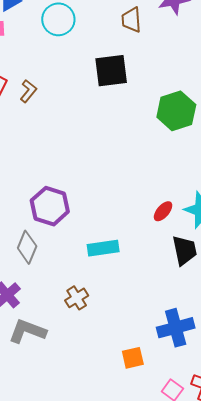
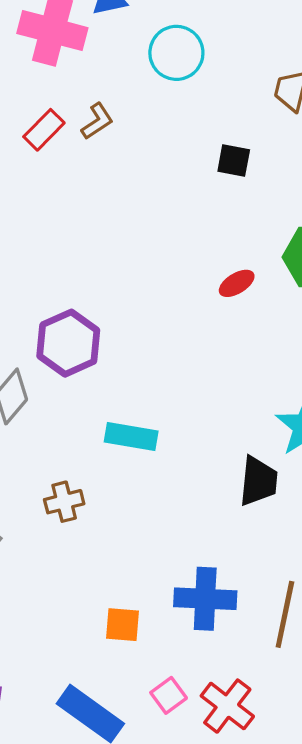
black square: (111, 71) -> (234, 161), size x0.6
brown L-shape: (28, 91) -> (97, 121), moved
red ellipse: (163, 211) -> (237, 283), moved

